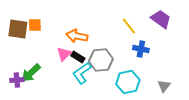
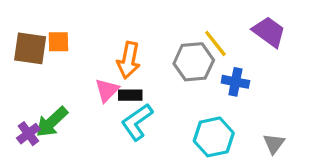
orange arrow: (77, 36) -> (129, 60), turned -90
black rectangle: (78, 57) -> (130, 95), turned -32
gray hexagon: (101, 60) -> (194, 62), moved
purple cross: (17, 80) -> (28, 134), turned -32

